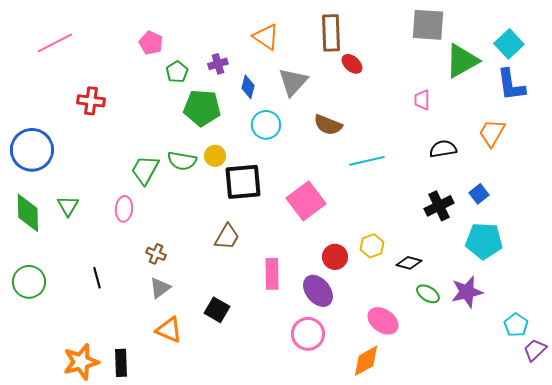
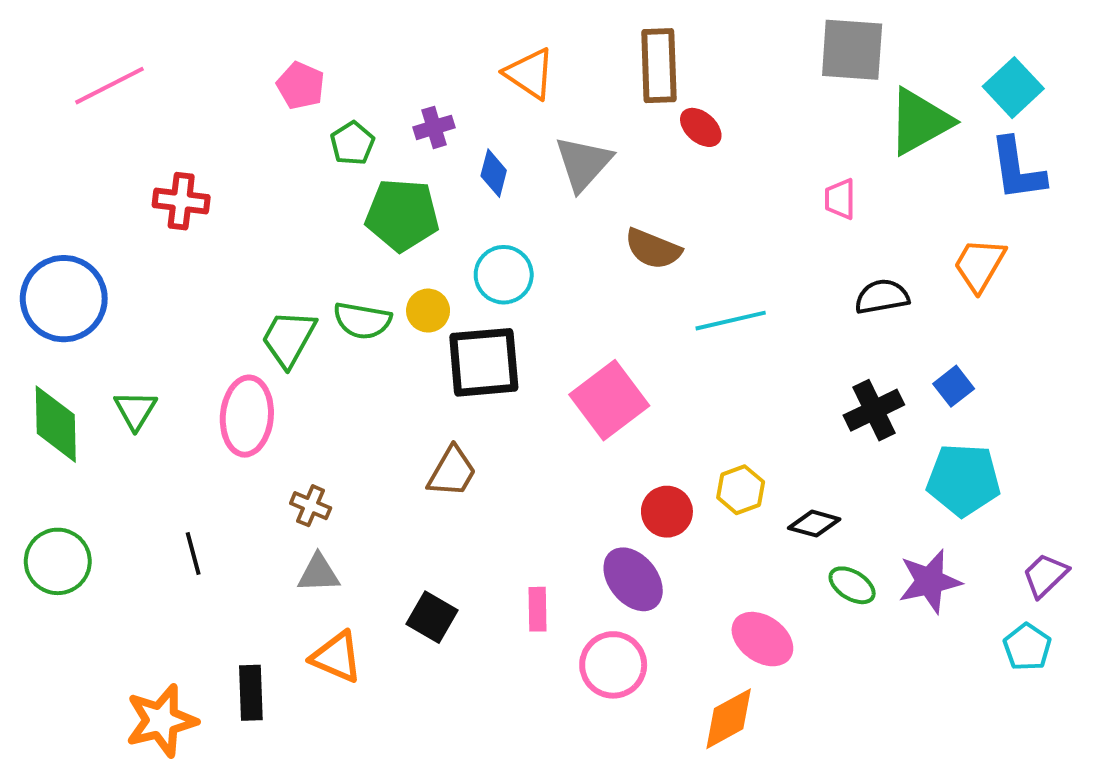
cyan circle: (266, 125) -> (504, 275), moved
pink ellipse: (124, 209) -> (247, 416), size x1.5
pink rectangle: (272, 274) -> (538, 609), moved, size x0.7
gray triangle: (160, 288) -> (319, 573), turned 35
purple trapezoid: (535, 350) -> (1045, 575), moved
black rectangle: (121, 363) -> (251, 693), moved

